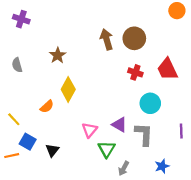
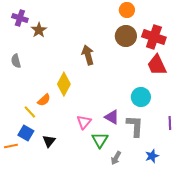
orange circle: (177, 11) -> (127, 10), moved
brown arrow: (107, 39) -> (88, 55), moved
brown star: (58, 55) -> (39, 30), moved
red cross: (135, 72) -> (154, 37), moved, size x1.6
yellow line: (14, 119) -> (30, 112), moved

